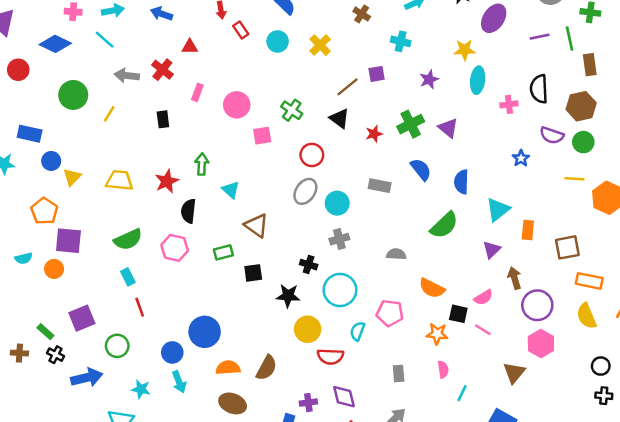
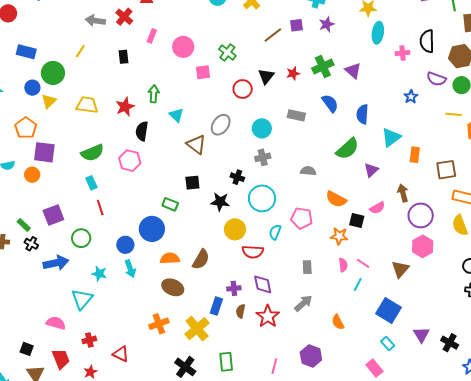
purple star: (429, 79) -> (327, 24), moved
green circle: (73, 95) -> (53, 73), moved
black triangle: (339, 118) -> (266, 76), moved, turned 30
blue rectangle: (30, 134) -> (26, 52), moved
gray ellipse: (305, 191) -> (221, 125), moved
purple triangle: (492, 250) -> (371, 170), moved
green rectangle: (223, 252) -> (170, 204), moved, turned 35
pink line: (483, 330) -> (363, 263), moved

